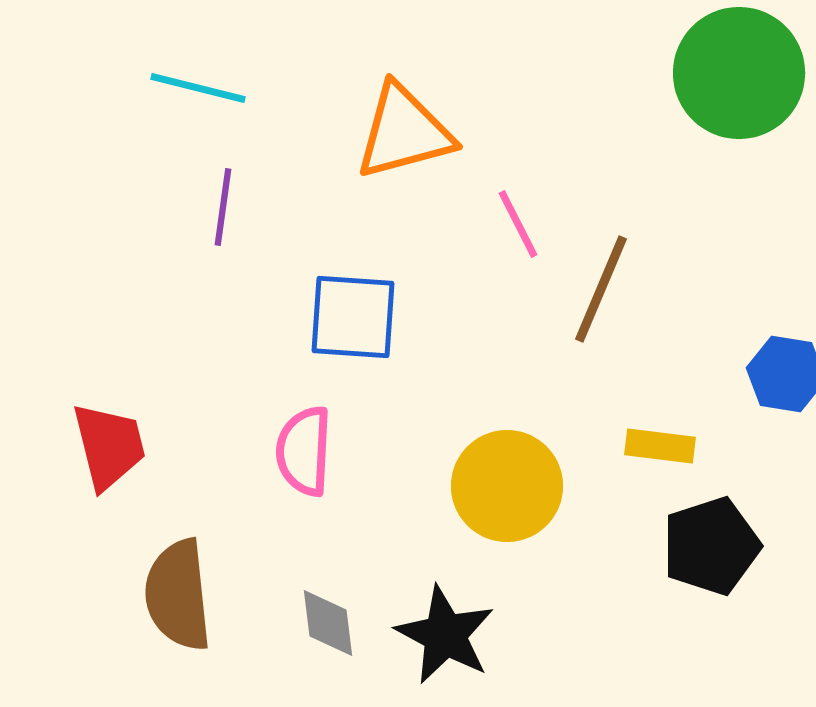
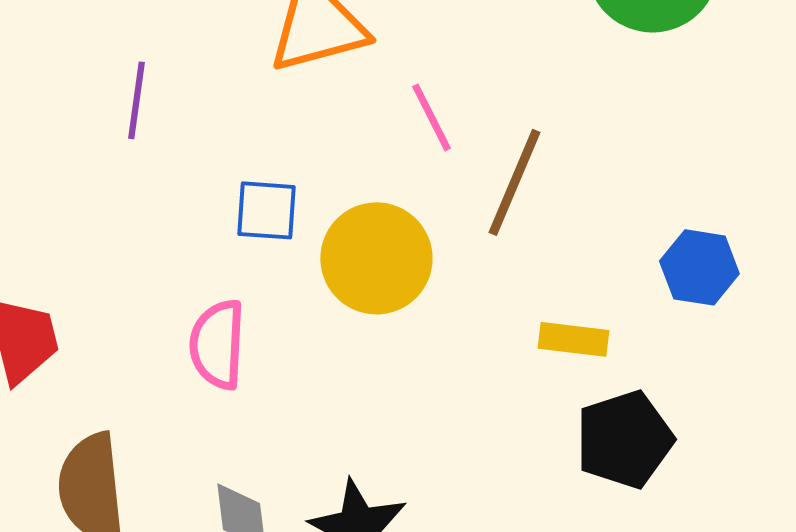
blue square: (353, 317) -> (266, 210), size x0.7
yellow circle: (507, 486) -> (376, 258), moved

